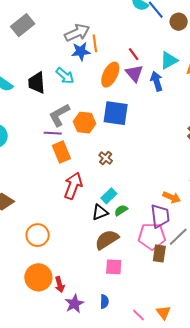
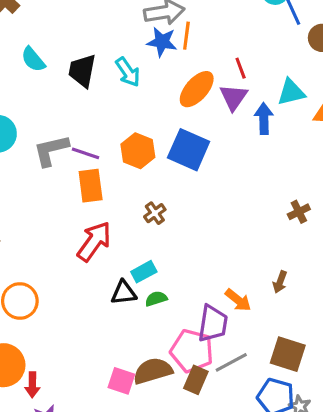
gray L-shape: (59, 115) -> (51, 150), moved
brown semicircle: (107, 240) -> (153, 371), moved

